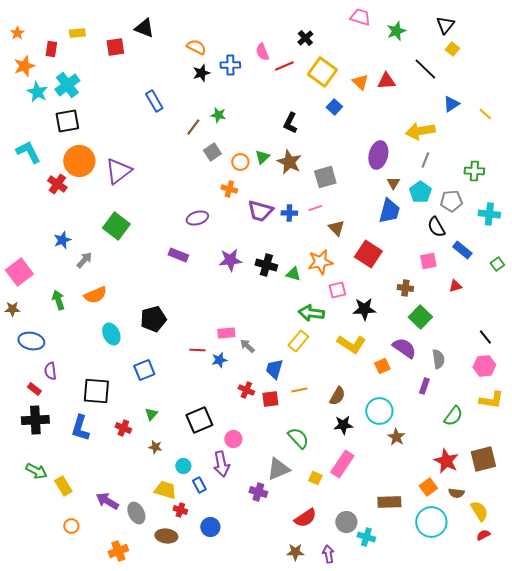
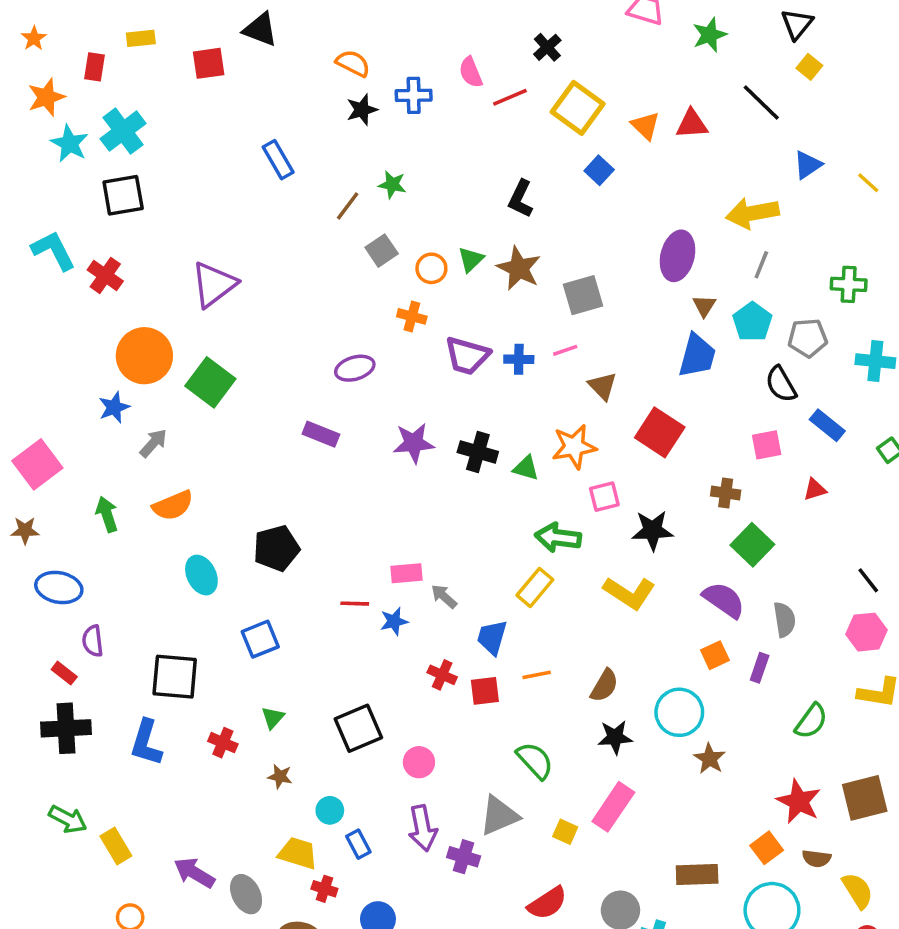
orange circle: (79, 161) -> (144, 356), moved
red cross: (57, 184) -> (105, 275), moved
orange square: (382, 366) -> (715, 655), moved
purple arrow: (221, 464) -> (423, 828), moved

